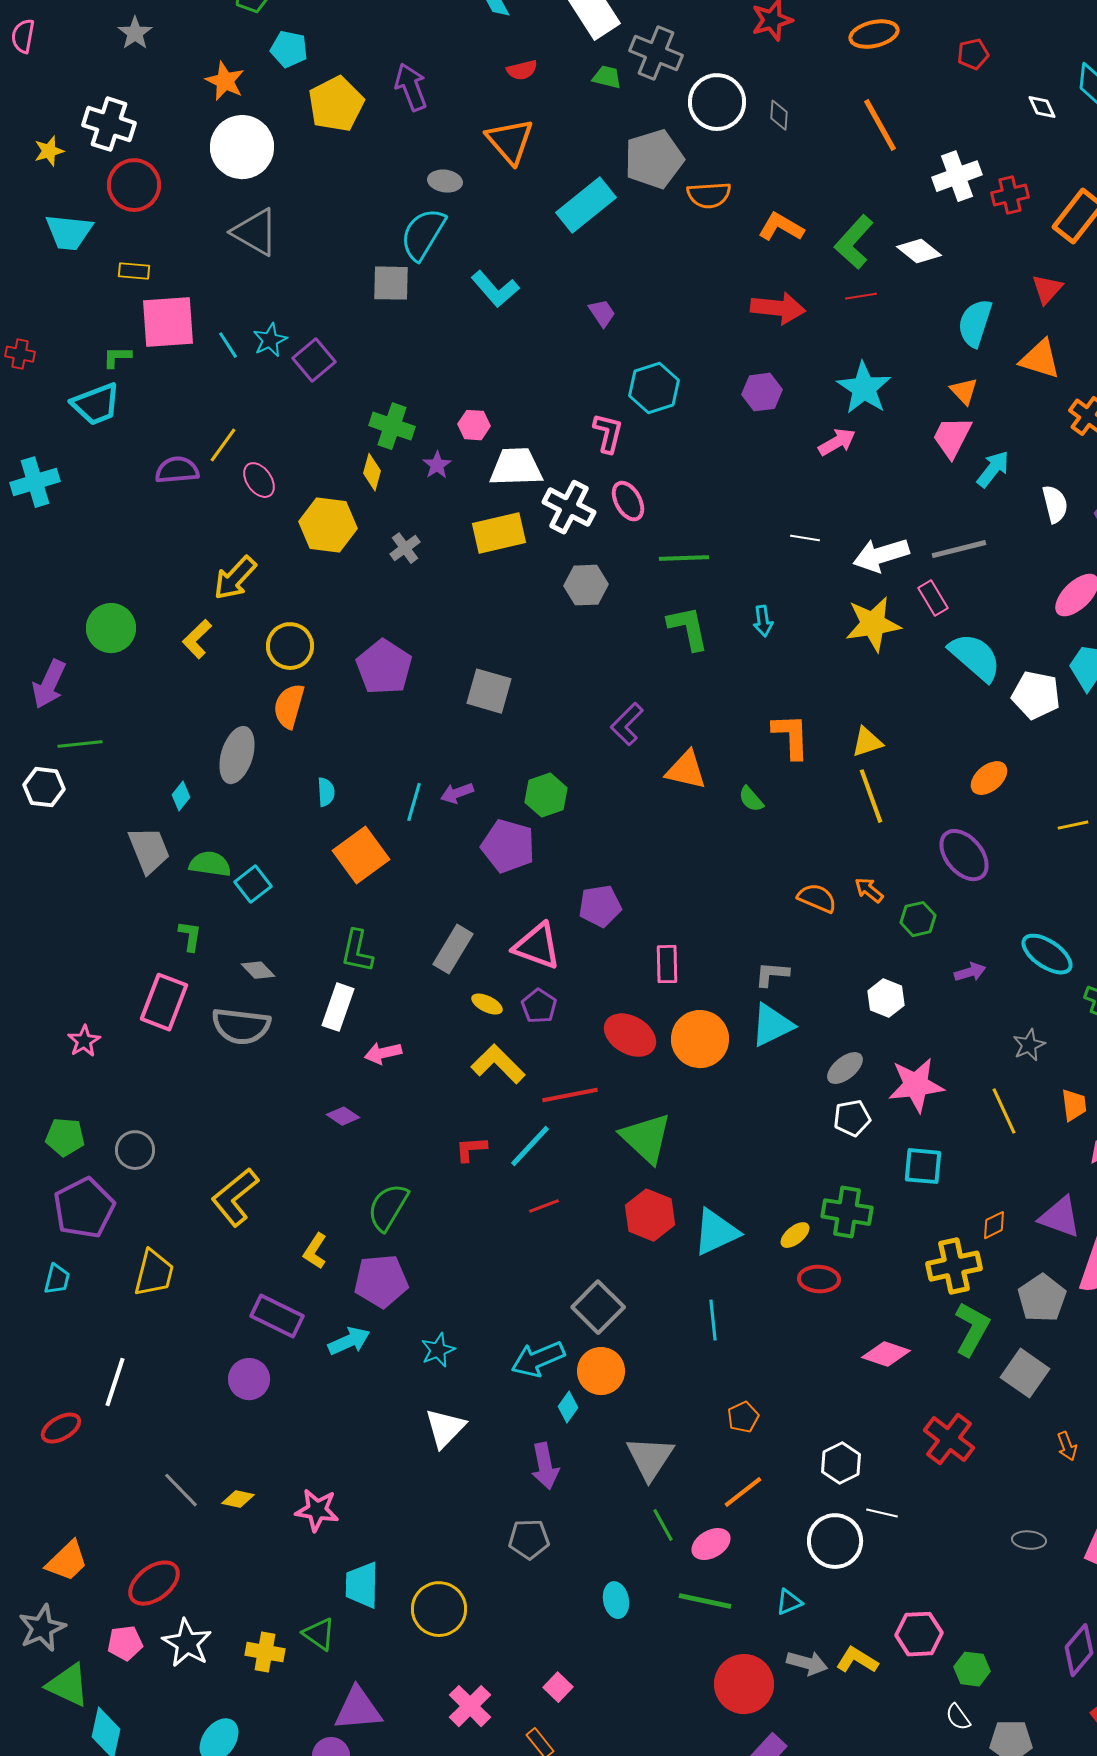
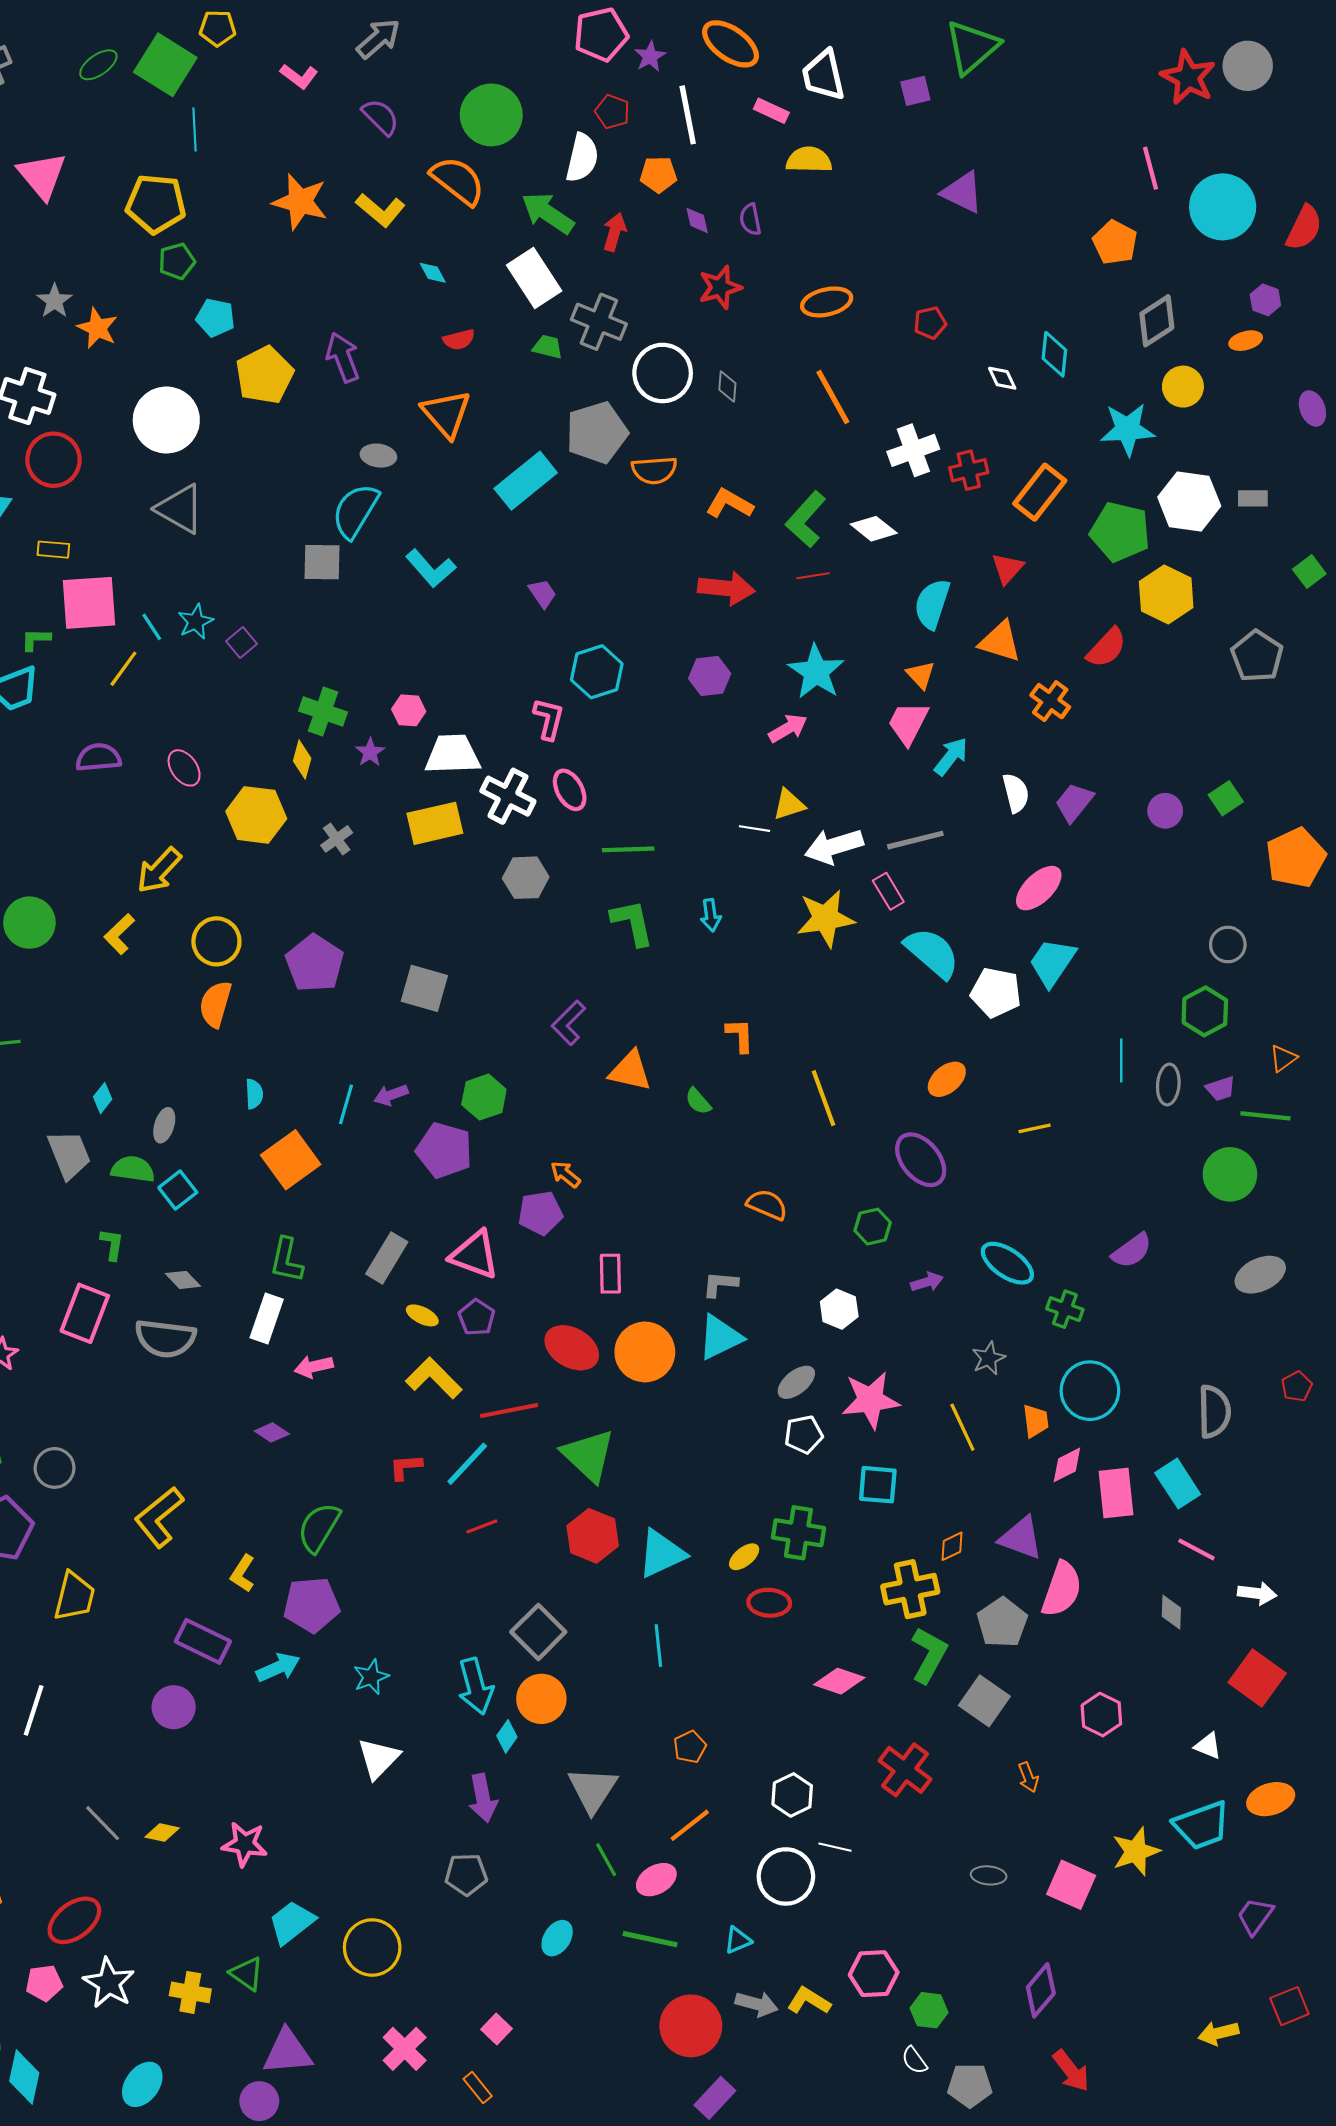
orange star: (225, 81) -> (97, 328), moved
purple square: (314, 360) -> (242, 643), size x0.7
yellow line: (223, 445) -> (123, 669), moved
orange L-shape: (791, 736) -> (740, 1035), size x0.7
yellow triangle: (867, 742) -> (789, 804), moved
gray ellipse: (237, 755) -> (164, 1125), moved, size x0.6
orange arrow: (869, 890) -> (565, 1174), moved
cyan arrow: (538, 1359) -> (476, 1686), turned -82
cyan trapezoid: (362, 1585) -> (292, 1922), turned 51
cyan ellipse: (616, 1600) -> (557, 1938), turned 44

